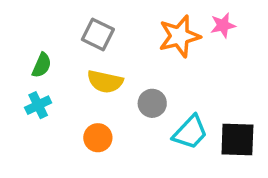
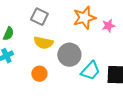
pink star: (223, 25) -> (108, 26), moved
gray circle: (152, 103) -> (69, 55), size x1.5

